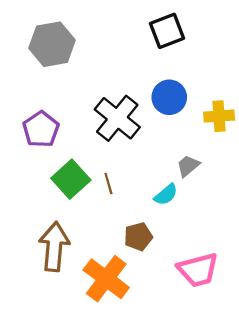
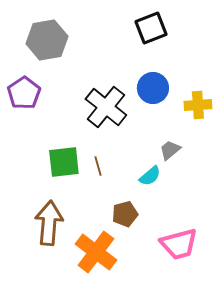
purple pentagon: (41, 129) -> (24, 93), moved
green square: (71, 179) -> (64, 162), turned 36

